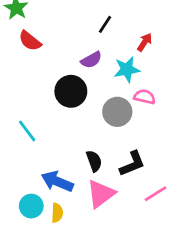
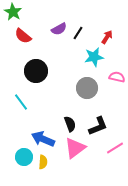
black line: (105, 24) -> (78, 33), moved
purple semicircle: (91, 60) -> (59, 29), moved
black circle: (71, 91) -> (36, 71), moved
pink semicircle: (145, 97) -> (117, 77), moved

